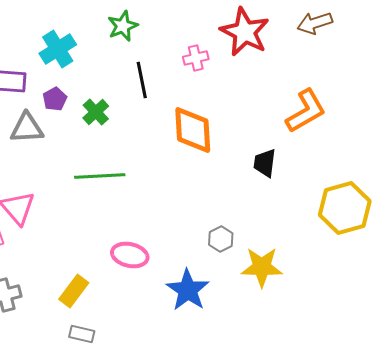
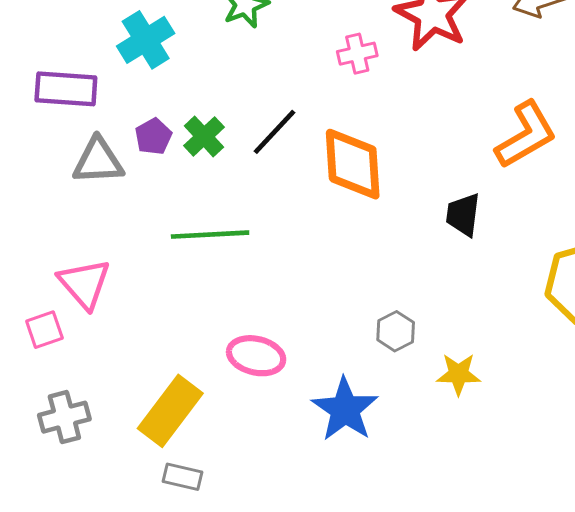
black line: (142, 80) -> (274, 132), moved, turned 54
purple pentagon: (55, 99) -> (153, 136), moved
yellow star: (262, 267) -> (458, 374), size x0.7
yellow rectangle: (74, 291) -> (170, 411), size x1.4

